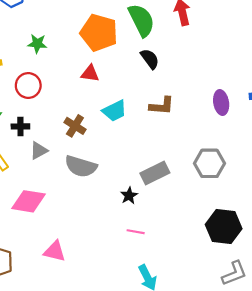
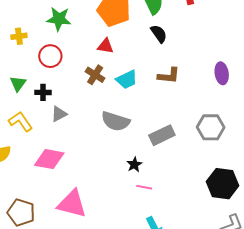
green star: (37, 44) -> (59, 19), size x1.4
brown cross: (75, 126) -> (95, 75), moved
gray semicircle: (81, 166) -> (116, 121), moved
black star: (129, 196) -> (134, 165), moved
pink triangle: (55, 251) -> (72, 204), size x1.5

